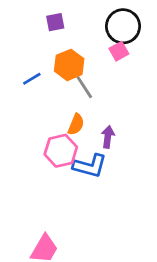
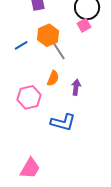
pink hexagon: (61, 151) -> (29, 97), moved
blue L-shape: (90, 166) -> (63, 122), moved

